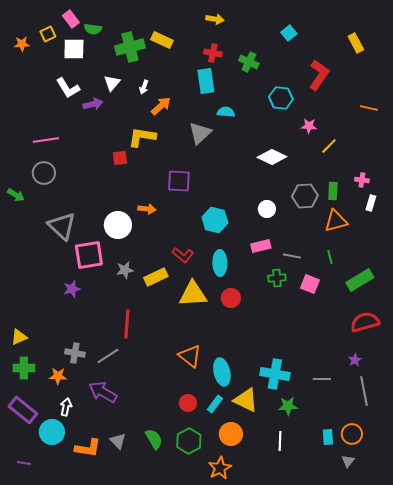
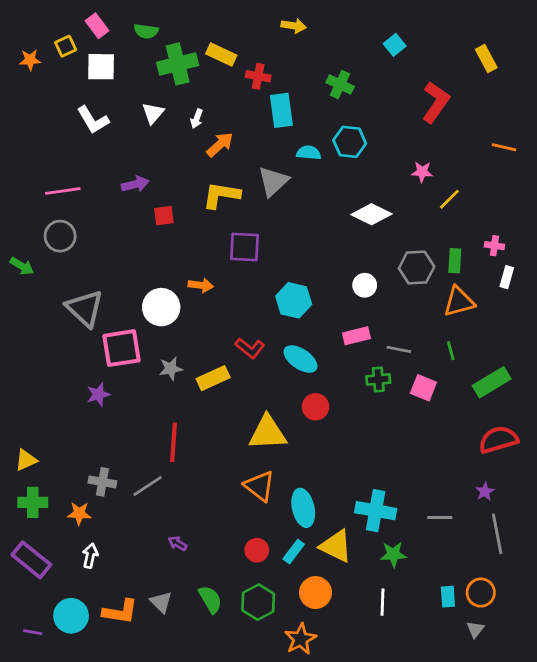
green semicircle: (93, 29) -> (146, 31), moved
red cross: (213, 53) -> (258, 76), moved
cyan hexagon: (281, 98) -> (350, 142), moved
purple arrow: (93, 104) -> (135, 184), moved
yellow L-shape: (142, 137) -> (221, 195), moved
cyan ellipse: (220, 263) -> (300, 359), turned -55
yellow triangle: (193, 294) -> (268, 433), moved
purple arrow: (103, 392) -> (178, 543), moved, size x0.5
cyan circle: (52, 432) -> (71, 616), moved

